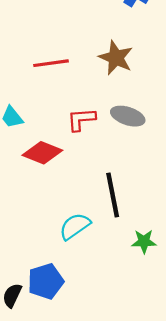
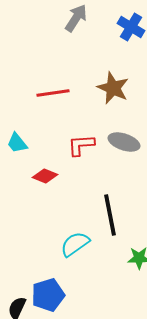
red diamond: (42, 153) -> (45, 176), size x0.7

